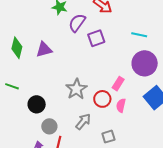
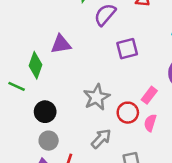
purple square: (96, 38) -> (127, 49), moved
green diamond: (17, 48) -> (36, 65), moved
gray circle: (49, 126) -> (49, 141), moved

